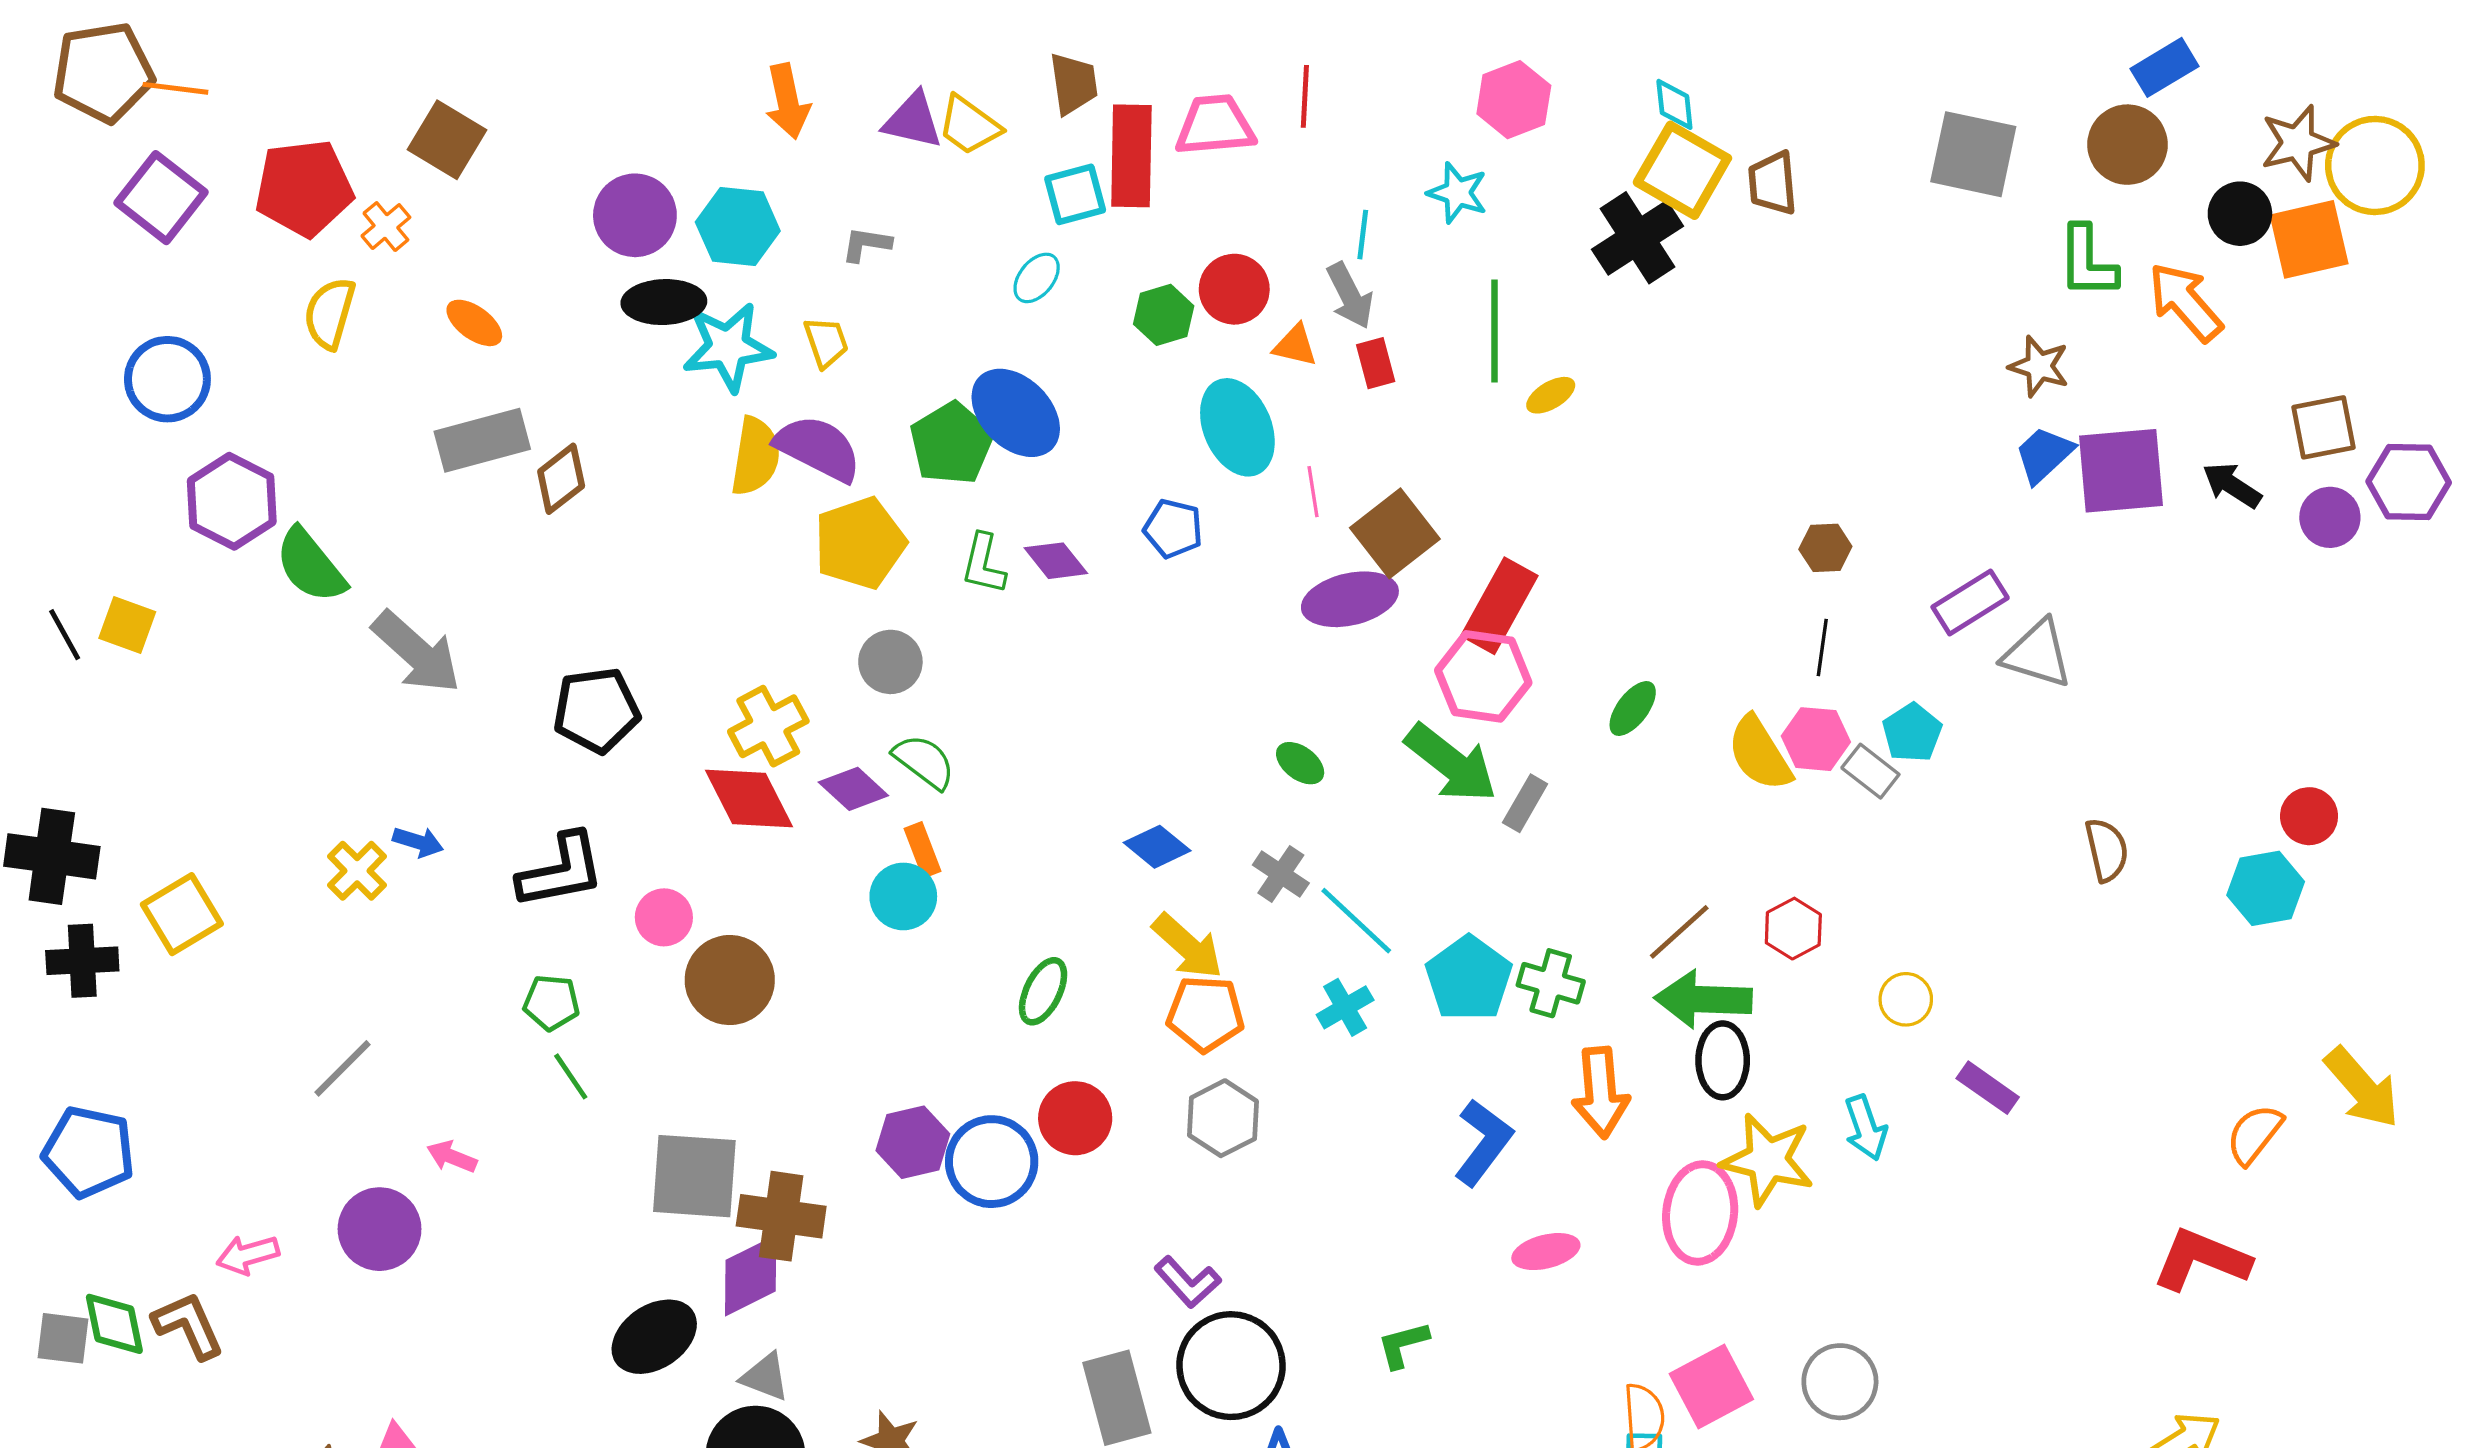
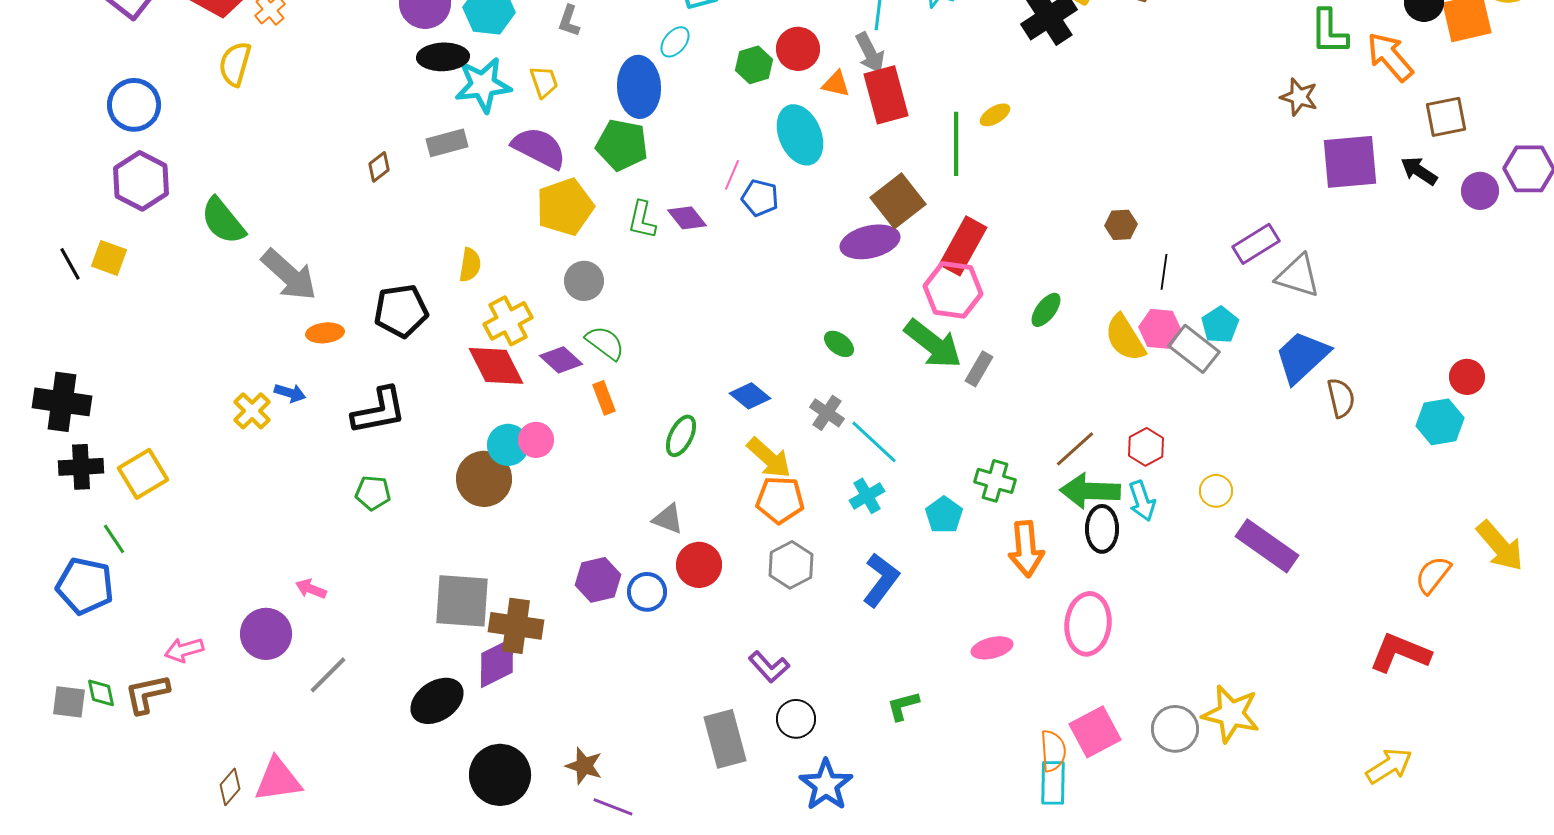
gray L-shape: (866, 244) -> (569, 21), turned -80
orange ellipse: (474, 323) -> (325, 333), moved, turned -42
green line: (1494, 331) -> (956, 144), moved
red rectangle: (1376, 363) -> (886, 95), size x1.8
blue ellipse: (1016, 413) -> (639, 87), moved, turned 42
brown square: (2323, 427) -> (1446, 117), moved
gray rectangle: (482, 440) -> (447, 143), moved, size x0.7
green pentagon: (951, 443) -> (622, 145), turned -30
blue trapezoid: (2044, 455) -> (1302, 357), moved, size x1.5
yellow semicircle: (755, 456) -> (470, 265), moved, size x0.7
brown diamond: (561, 479) -> (379, 167), size x0.7
pink line: (1313, 492) -> (732, 175), moved, turned 32
purple hexagon: (232, 501) -> (141, 181), moved
brown hexagon: (1825, 548) -> (1121, 225), moved
gray rectangle: (1870, 771) -> (1194, 349), size x1.4
cyan circle: (903, 896) -> (508, 445), moved
yellow square: (182, 914) -> (143, 474), moved
pink circle: (664, 917) -> (536, 440), moved
cyan pentagon: (1469, 978) -> (944, 515), moved, size x0.7
green ellipse: (1043, 991) -> (681, 436), moved
gray line: (343, 1068) -> (328, 675), moved
green line: (571, 1076) -> (114, 539), moved
purple rectangle: (1988, 1088) -> (1267, 546), size x1.6
cyan arrow: (1866, 1128) -> (1142, 501), moved
blue L-shape: (1483, 1142) -> (881, 580), moved
yellow star: (1768, 1160) -> (1231, 714), moved
blue circle: (992, 1162) -> (647, 592), size x0.7
green diamond: (114, 1324) -> (101, 693), size x0.7
brown L-shape: (188, 1325) -> (147, 694), turned -78
black circle: (1231, 1366) -> (796, 719), size x0.6
gray triangle: (765, 1377) -> (668, 519), moved

